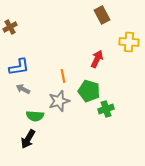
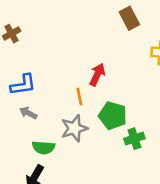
red arrow: (97, 59) -> (97, 75), moved

